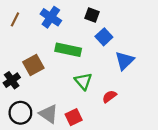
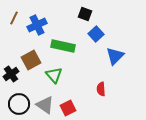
blue cross: (51, 17) -> (37, 25), moved, turned 30
green triangle: (83, 81) -> (54, 75), moved
red semicircle: (109, 96) -> (101, 89), turned -56

